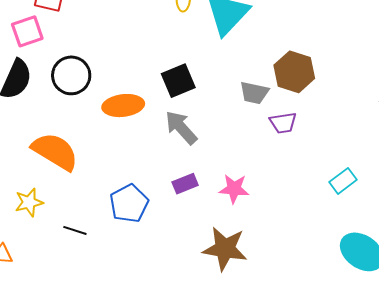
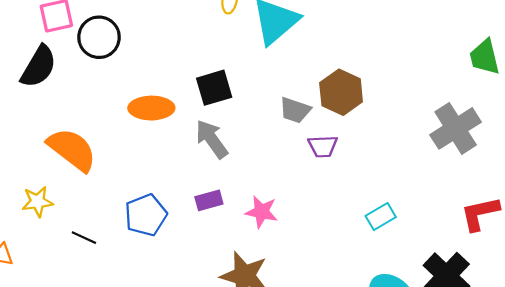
black circle: (71, 75) -> (99, 37), moved

